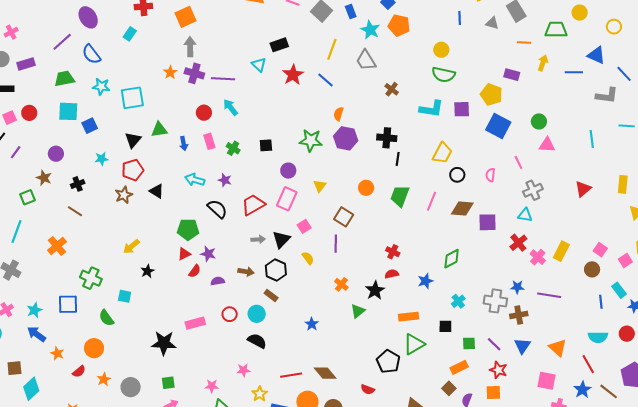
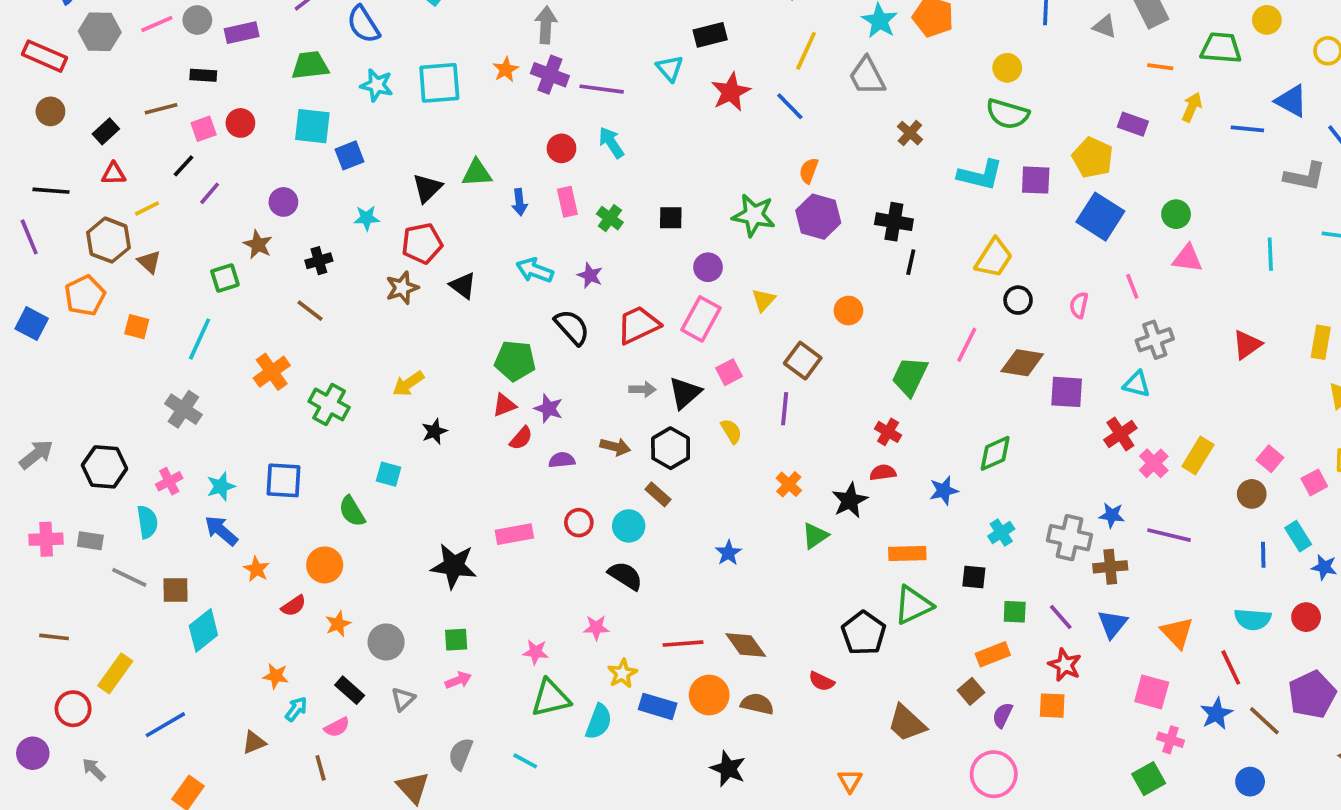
cyan square: (132, 98) -> (439, 83), moved
green trapezoid: (400, 196) -> (910, 376), moved
green cross: (91, 278) -> (329, 404), moved

